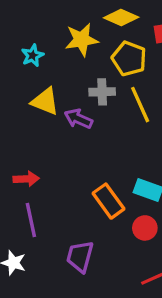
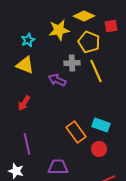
yellow triangle: (45, 101) -> (25, 65), moved
red arrow: (26, 179) -> (24, 103), moved, turned 126
purple trapezoid: (80, 256) -> (58, 167), turned 75

